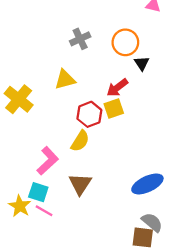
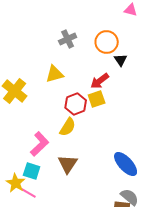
blue ellipse: (147, 184) -> (126, 164), turned 72
pink line: (44, 211) -> (29, 193), moved

